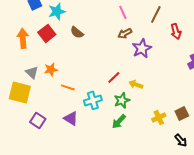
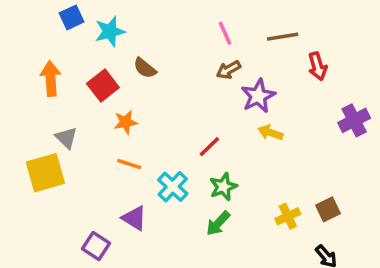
brown line: (156, 14) -> (283, 37), turned 54
red square: (47, 33) -> (103, 85), moved
orange star: (51, 69) -> (126, 122), moved
yellow arrow: (136, 84) -> (270, 133), moved
yellow square: (20, 92) -> (45, 173), turned -30
cyan cross: (93, 100) -> (173, 187), turned -30
purple square: (38, 120) -> (96, 246), moved

